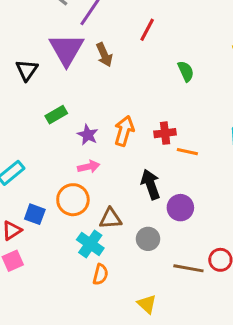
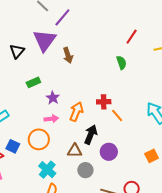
red line: (147, 30) -> (132, 37), moved
brown arrow: (104, 55) -> (68, 55), moved
orange arrow: (124, 131) -> (76, 112), moved
orange line: (187, 152) -> (117, 116), turned 32
black arrow: (150, 184) -> (91, 135), turned 36
brown triangle: (110, 219) -> (75, 151), moved

